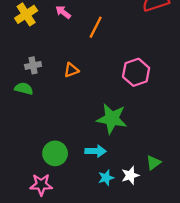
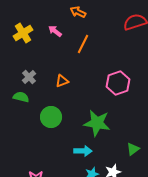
gray cross: (33, 65) -> (29, 77), turned -32
green circle: (55, 153) -> (51, 117), moved
green triangle: (153, 163) -> (133, 149), moved

